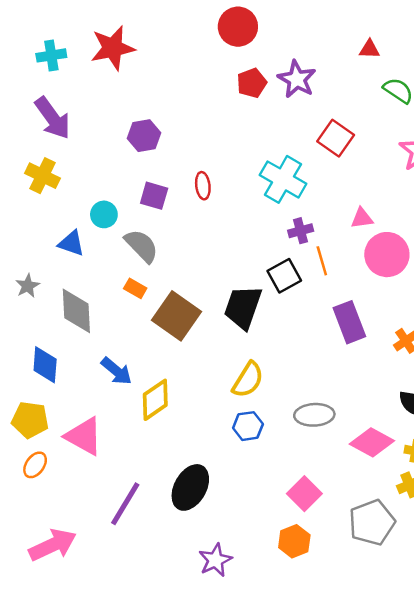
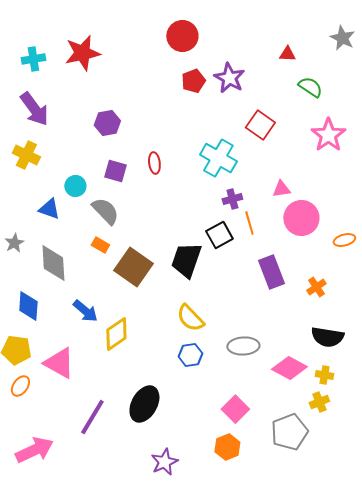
yellow semicircle: (248, 380) -> (190, 318), turned 104

